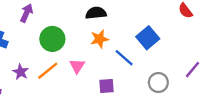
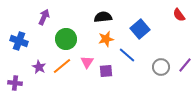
blue square: (148, 38) -> (140, 29), moved
gray circle: (158, 82) -> (161, 67), moved
purple square: (107, 86) -> (106, 71), moved

